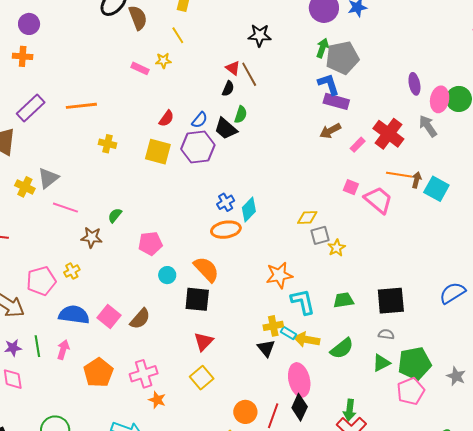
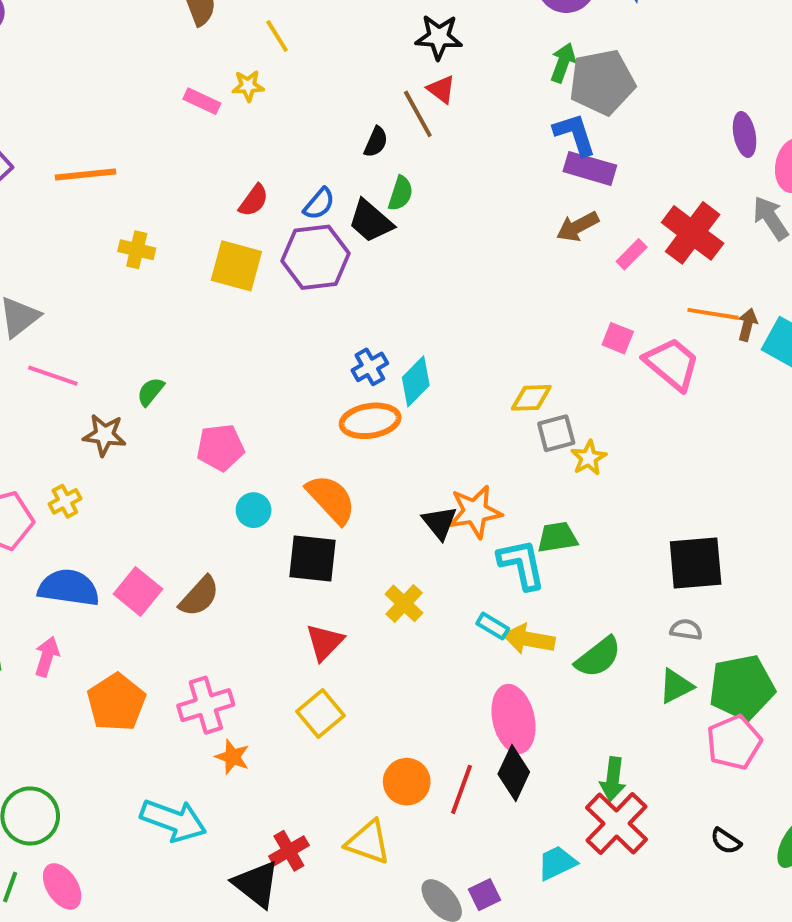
red triangle: (233, 68) -> (441, 89), moved
green trapezoid: (343, 300) -> (557, 537), moved
yellow cross: (273, 326) -> (404, 603), moved, turned -36
black triangle: (266, 348) -> (440, 523), moved

